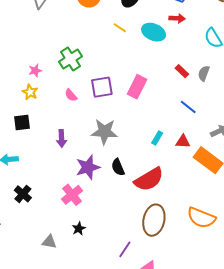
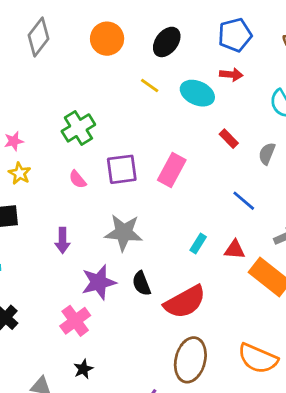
pink star: (35, 71) -> (14, 141), moved
red rectangle: (182, 71) -> (229, 139), moved

